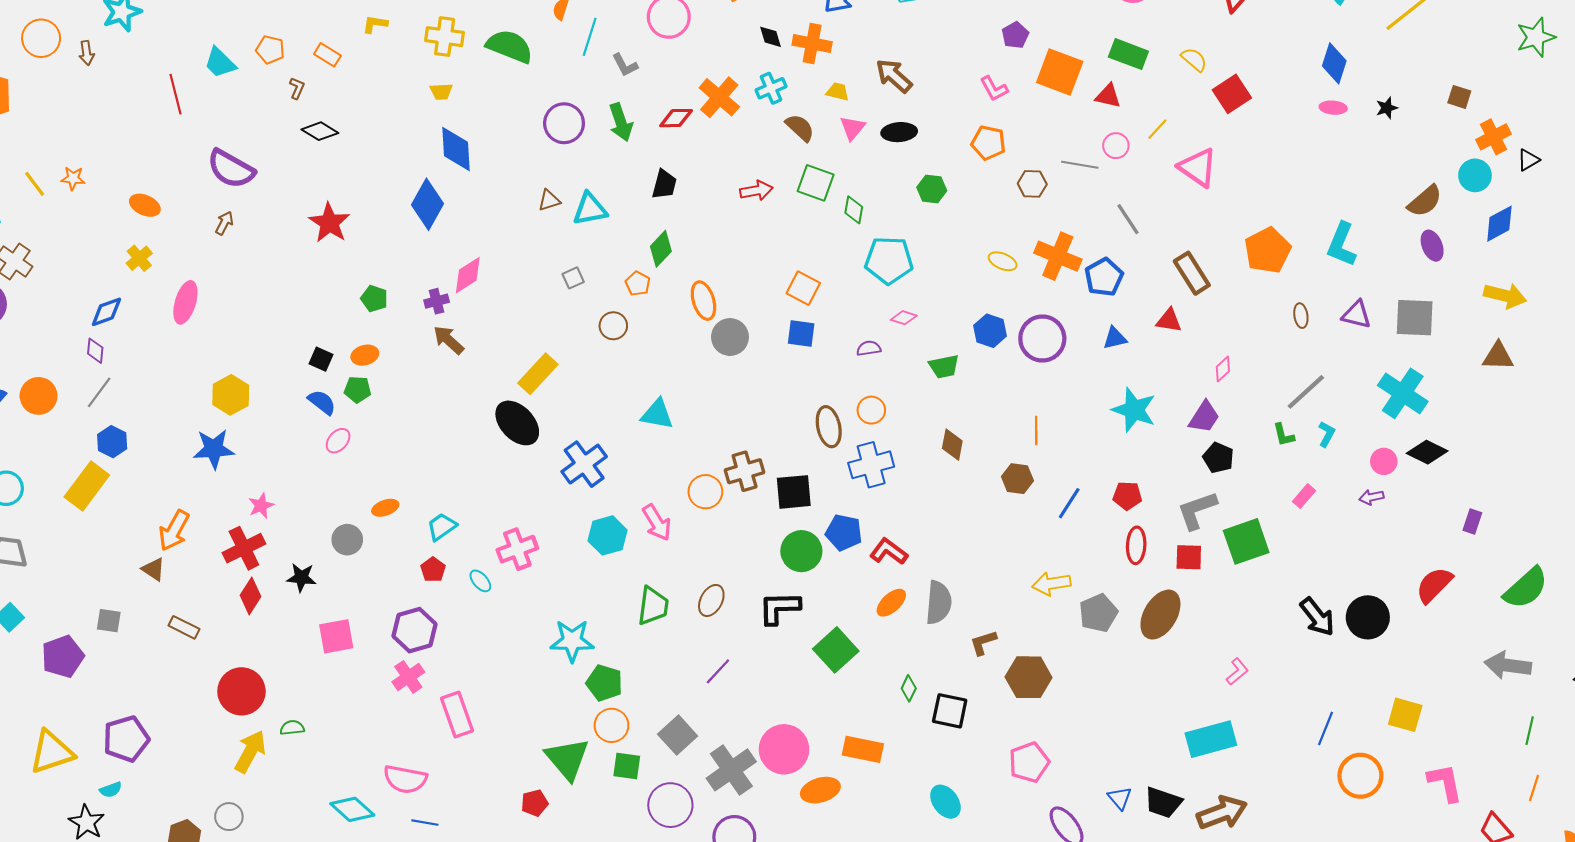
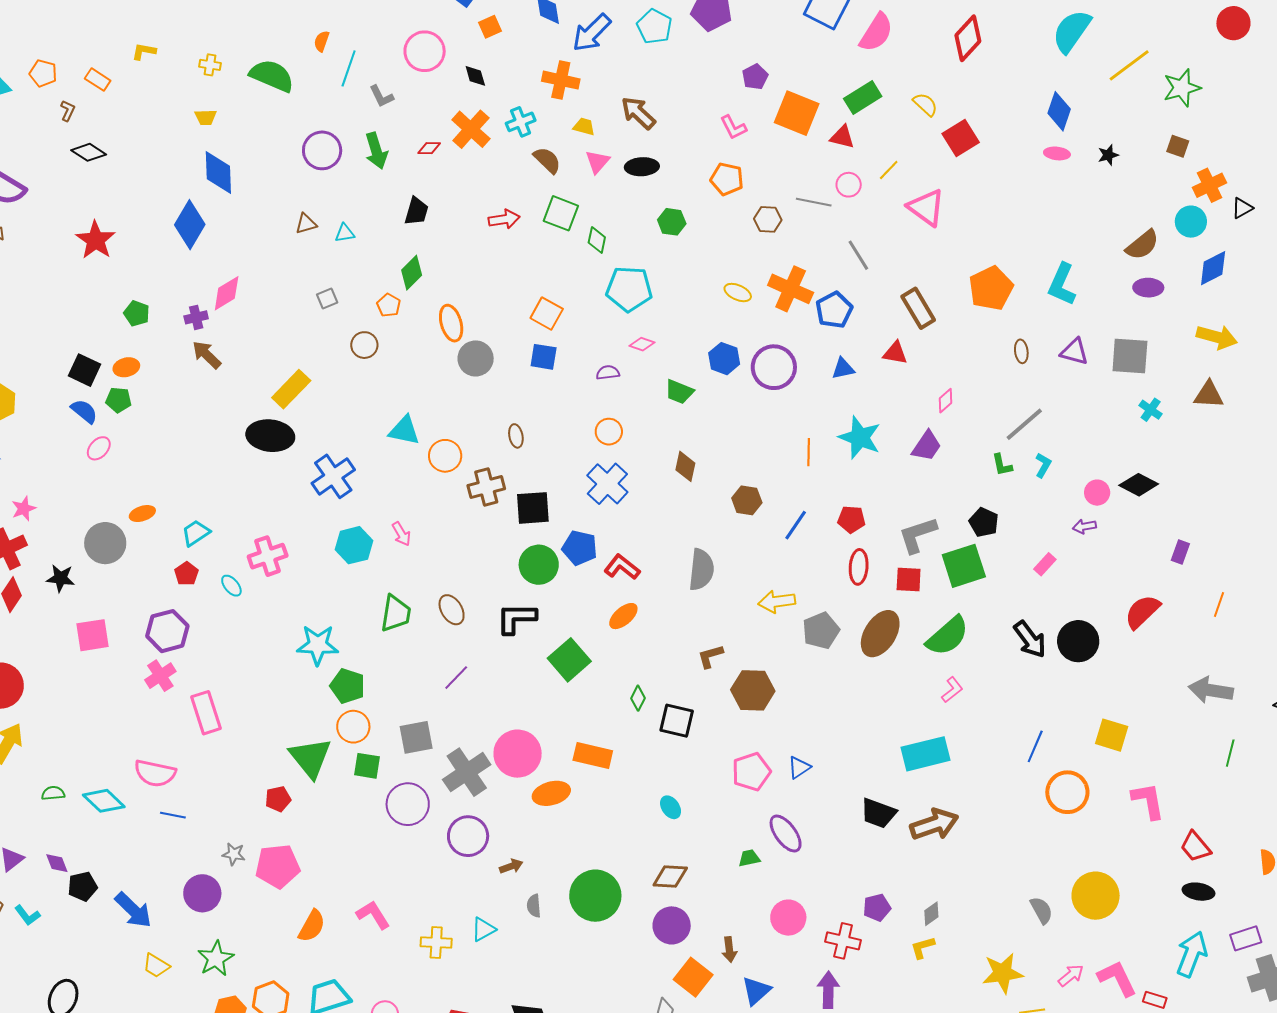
yellow cross: (445, 37) -> (210, 65), size x0.6
black diamond: (770, 37) -> (475, 76), moved
green star: (1536, 37) -> (1182, 88), moved
green rectangle: (1128, 54) -> (863, 98), turned -54
red diamond: (676, 118) -> (429, 148), size x0.7
cyan triangle: (590, 209) -> (345, 233), size x0.6
purple ellipse: (1432, 246) -> (1148, 288), turned -68
black square: (321, 359) -> (84, 370), size x1.4
green trapezoid: (944, 367) -> (679, 392), turned 32
cyan cross: (1403, 393) -> (1151, 410), moved, size x0.5
black ellipse: (517, 423) -> (270, 436), turned -42
brown ellipse: (829, 427) -> (516, 436), moved, size x0.6
orange line: (1036, 431) -> (809, 452), moved
black pentagon: (1218, 458) -> (984, 522), moved
blue cross: (871, 465) -> (607, 484), turned -33
orange circle: (705, 492) -> (445, 456), moved
pink rectangle: (1304, 496) -> (1045, 564), moved
pink arrow: (657, 522) -> (401, 534), size x0.7
gray circle: (347, 540) -> (105, 543), size x1.4
green semicircle: (1526, 588) -> (948, 636), moved
brown ellipse: (711, 600) -> (452, 610), turned -60
gray semicircle: (939, 603) -> (701, 570), moved
green semicircle: (292, 728) -> (53, 793), moved
gray square: (678, 735) -> (416, 737), turned 30
orange line: (1534, 788) -> (1219, 604), moved
blue triangle: (1120, 798) -> (799, 767), moved, turned 35
cyan ellipse: (945, 802) -> (671, 807), size x0.7

